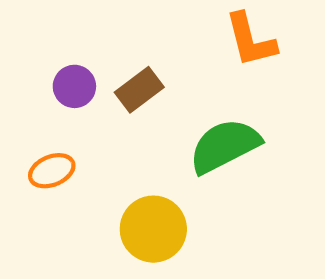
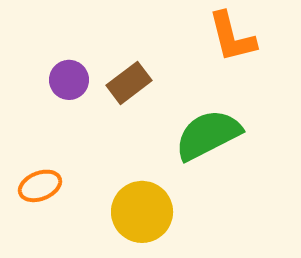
orange ellipse: (52, 171) -> (40, 186), moved

